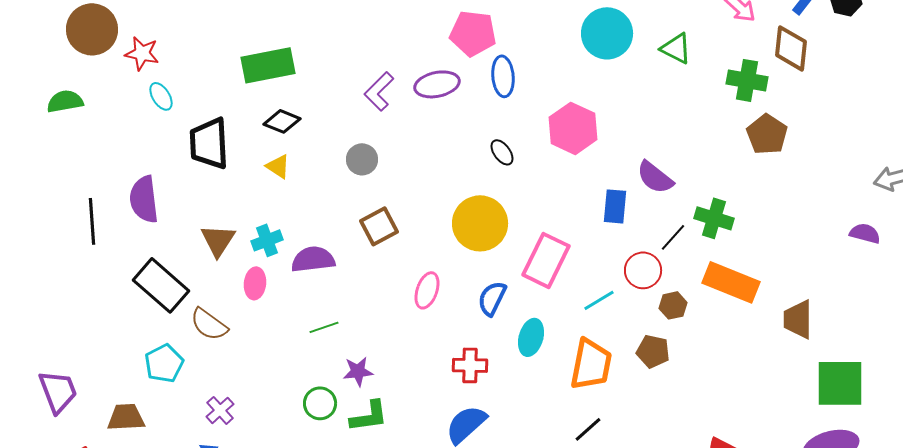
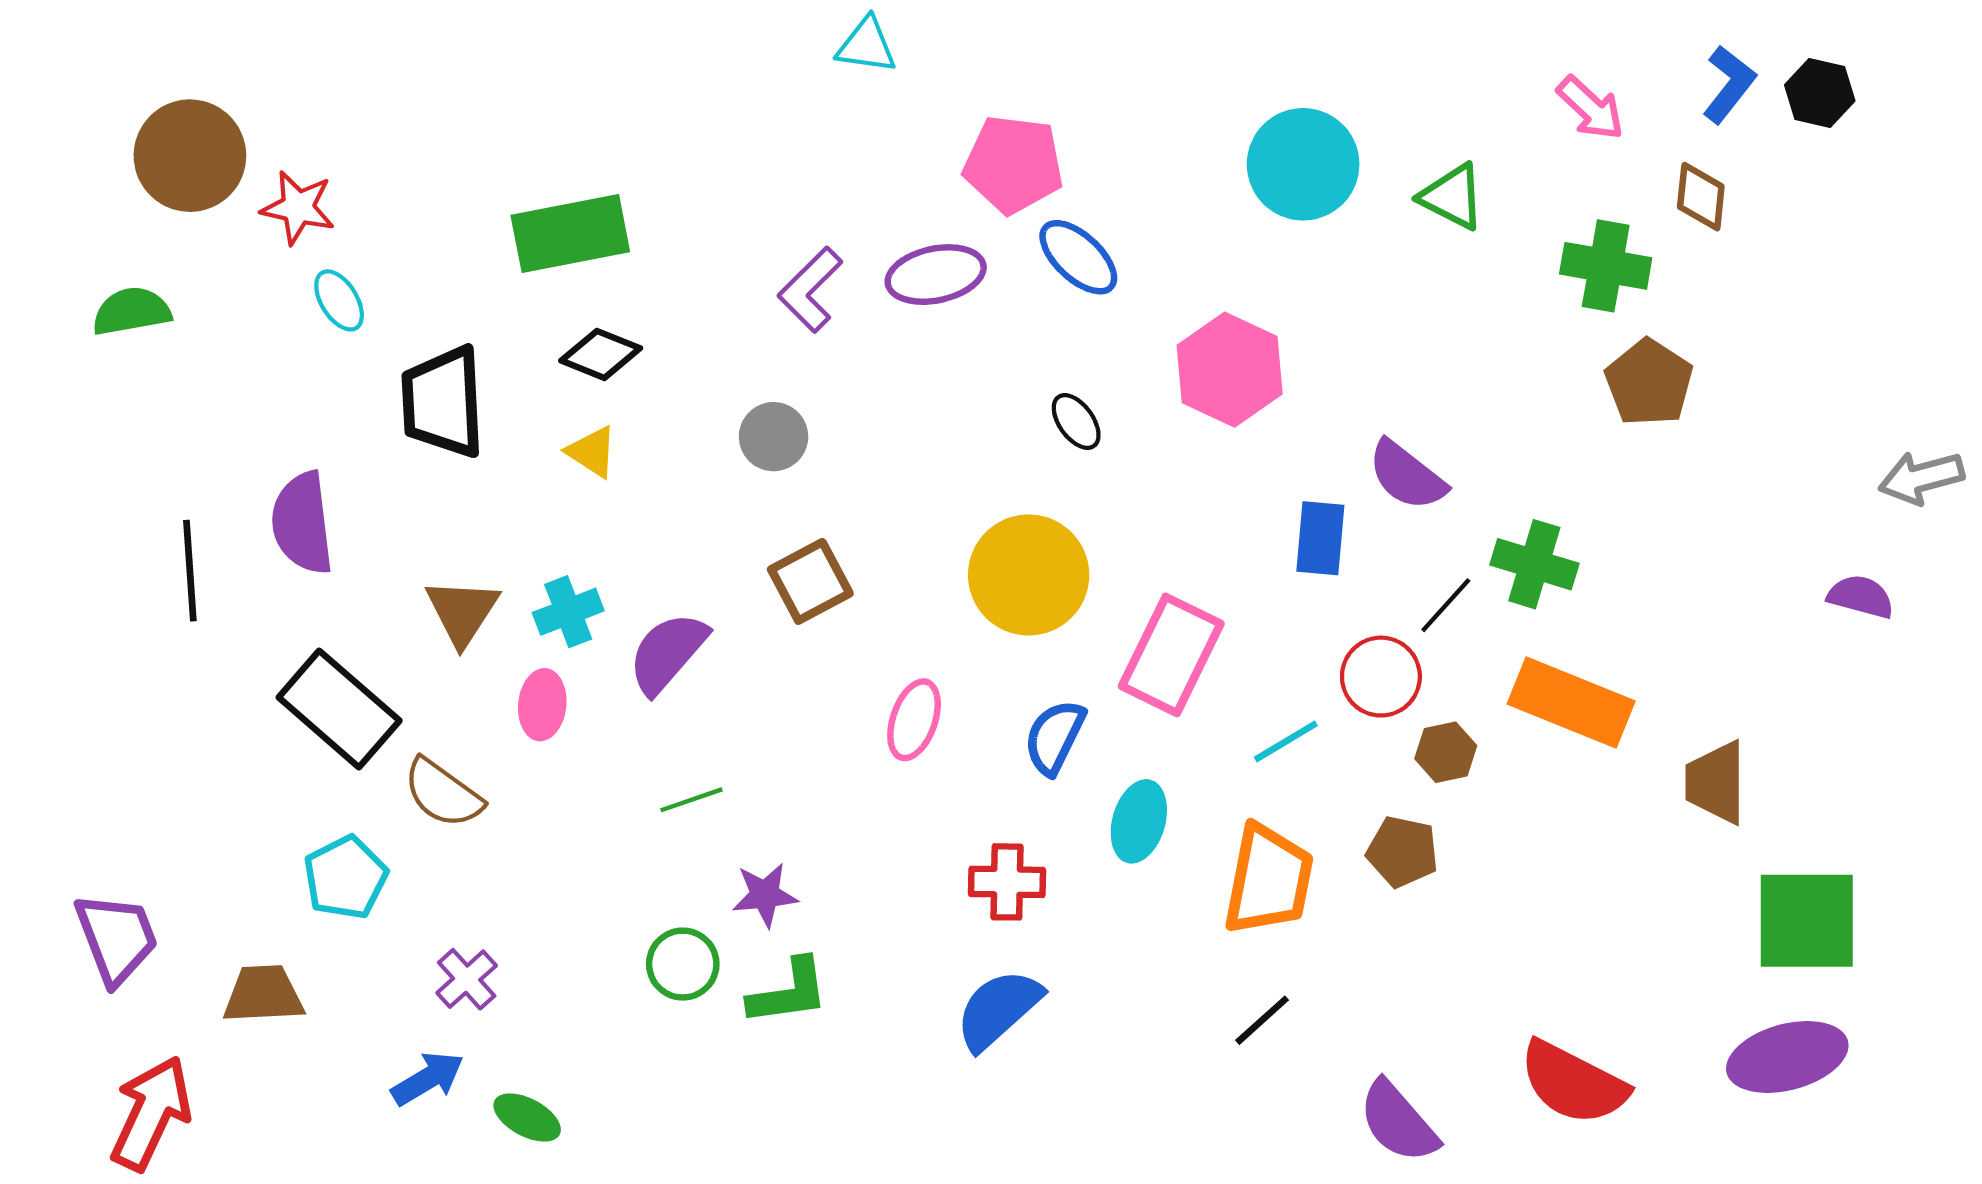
brown diamond: (791, 48) -> (1701, 197), size x0.7
blue ellipse: (503, 76) -> (1078, 257), turned -42
purple semicircle: (313, 259) -> (668, 653), turned -42

